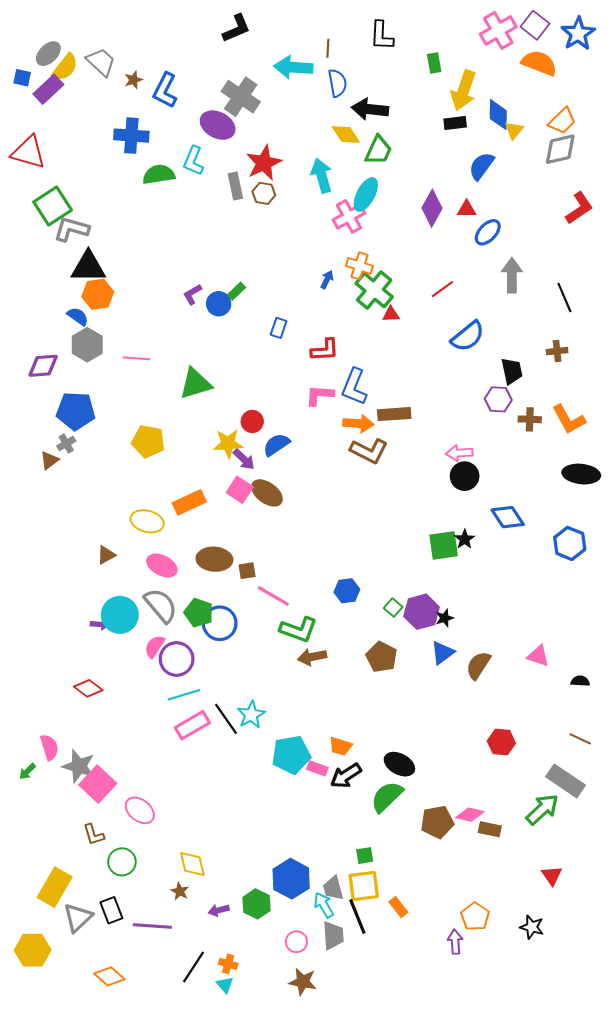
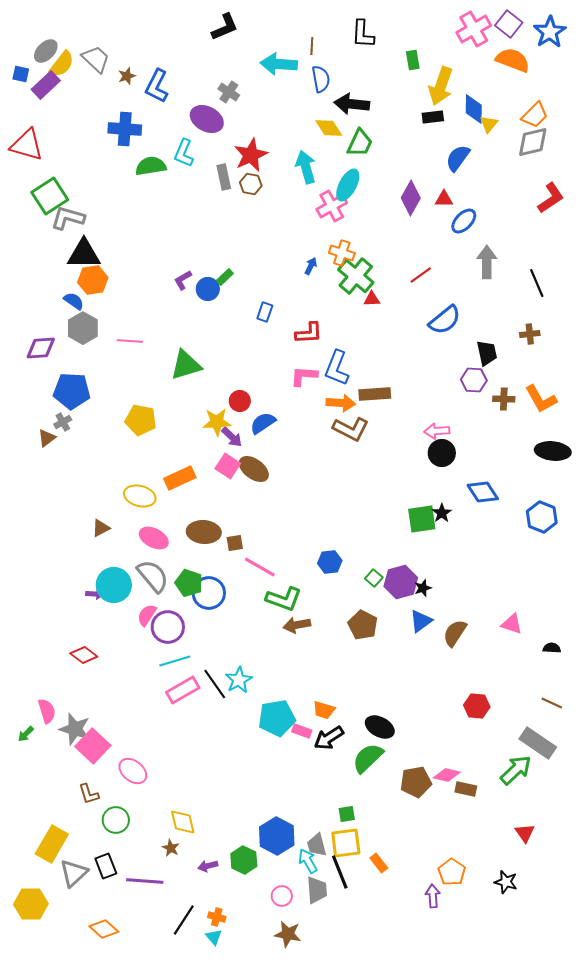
gray cross: (241, 97) -> (229, 92), size x0.6

